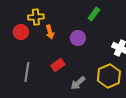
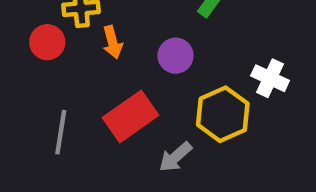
red rectangle: (58, 65) -> (131, 116), size x1.6
yellow hexagon: (109, 76) -> (223, 114), moved

